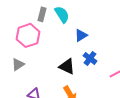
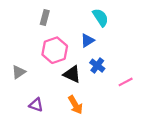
cyan semicircle: (62, 14) -> (101, 17), moved
pink hexagon: (28, 35) -> (55, 50), moved

